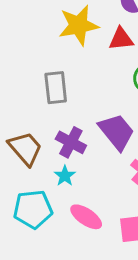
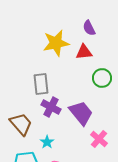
purple cross: (71, 142) -> (51, 107), moved

